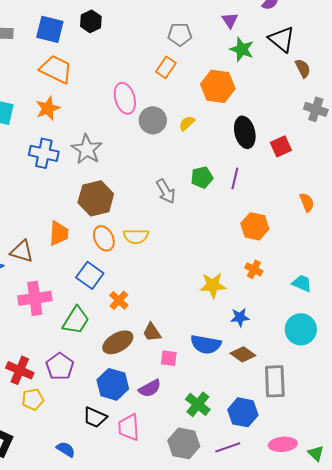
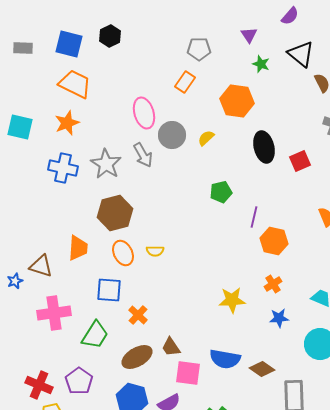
green star: (242, 49) -> (261, 64), size x0.7
purple line: (235, 178) -> (254, 217), moved
gray arrow: (166, 191) -> (143, 155), moved
yellow semicircle: (136, 236) -> (155, 251), size x0.7
orange cross: (254, 269) -> (273, 284), turned 30
blue square: (90, 275) -> (109, 290), turned -32
blue star: (240, 317) -> (279, 318), moved
pink square: (169, 358) -> (188, 373), size x1.5

